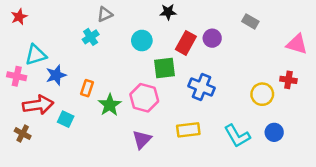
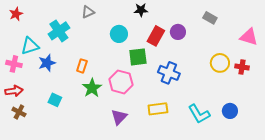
cyan cross: (91, 37) -> (59, 31), moved, size x1.5
orange rectangle: (87, 88) -> (82, 66), moved
yellow circle: (262, 94) -> (220, 63), moved
red arrow: (38, 105) -> (14, 91), moved, size x0.7

